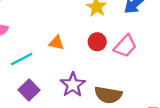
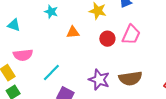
orange triangle: (56, 43) -> (73, 32), moved

